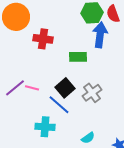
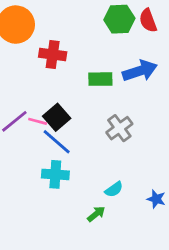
blue arrow: (100, 35) -> (140, 71), moved, turned 65
black square: (65, 88) -> (57, 117), moved
blue line: (59, 105) -> (57, 142), moved

